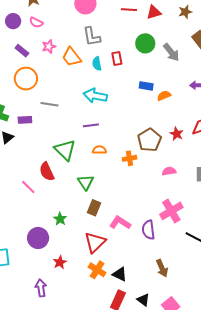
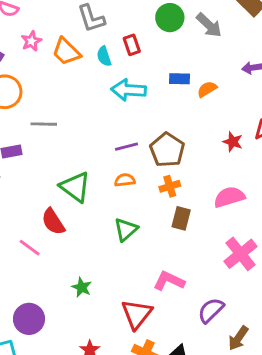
cyan arrow: (95, 96) -> (128, 90), moved
purple line: (91, 125) -> (126, 147), moved
brown pentagon: (149, 140) -> (167, 150), moved
pink semicircle: (169, 171) -> (229, 197), size x1.5
green triangle: (86, 182) -> (126, 230), moved, turned 30
brown rectangle: (94, 208) -> (181, 218), moved
purple semicircle: (148, 230) -> (211, 310), moved, turned 60
purple circle: (38, 238) -> (29, 319), moved
brown arrow: (162, 268) -> (238, 338), turned 66

